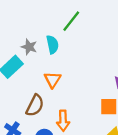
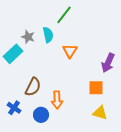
orange triangle: (53, 80) -> (70, 51), moved

